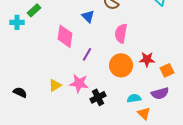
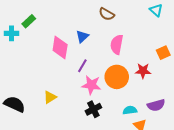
blue triangle: (88, 16) -> (82, 36), moved, turned 32
orange square: (167, 70) -> (163, 53), moved
pink star: (79, 83) -> (91, 85), moved
black semicircle: (20, 92) -> (15, 104), size x1.5

